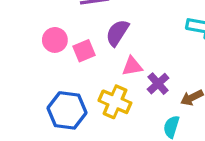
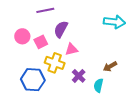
purple cross: (158, 84) -> (79, 76), moved
yellow cross: (115, 102) -> (55, 63), moved

